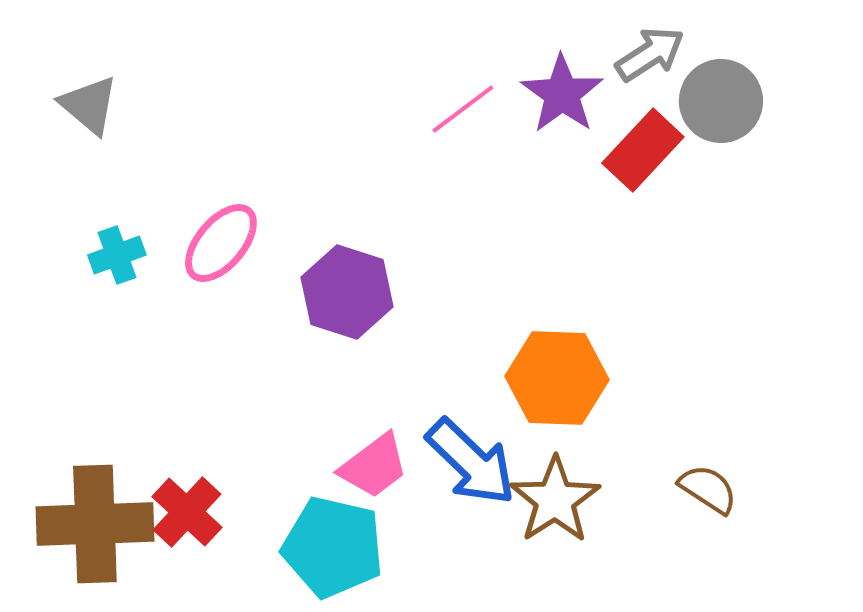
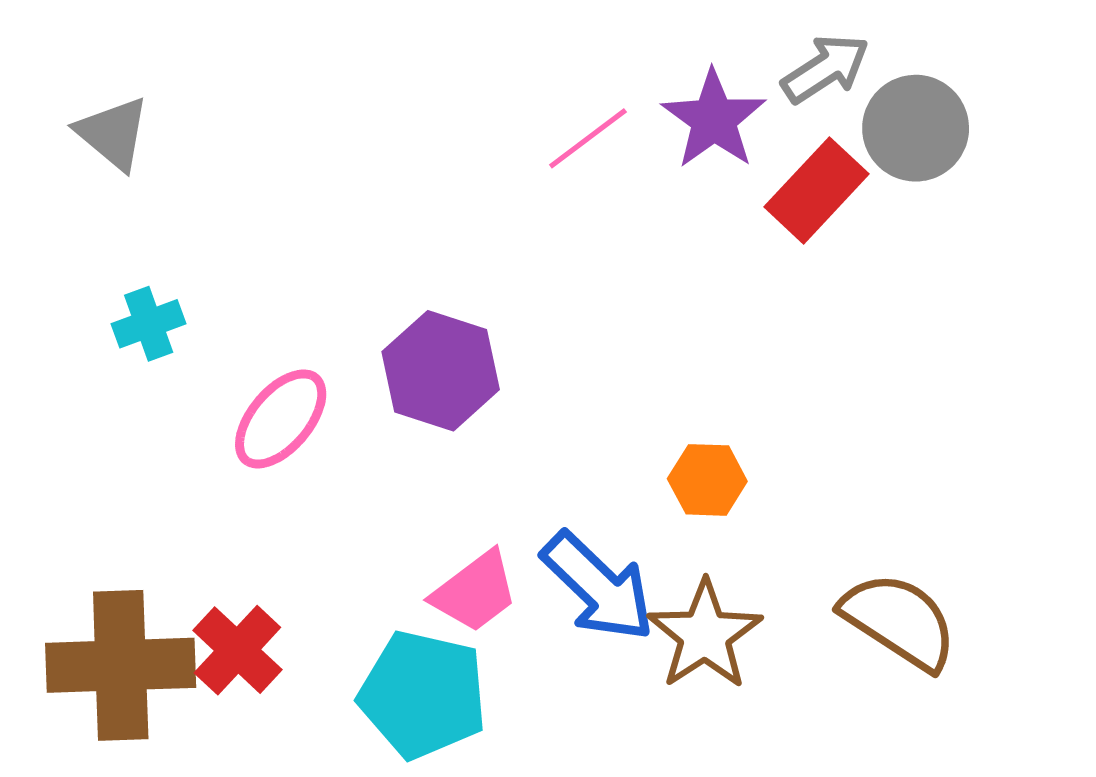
pink ellipse: (221, 243) -> (281, 419), moved
orange hexagon: (557, 378) -> (707, 480), size x0.6
brown semicircle: (708, 489) -> (899, 621), size x1.6

